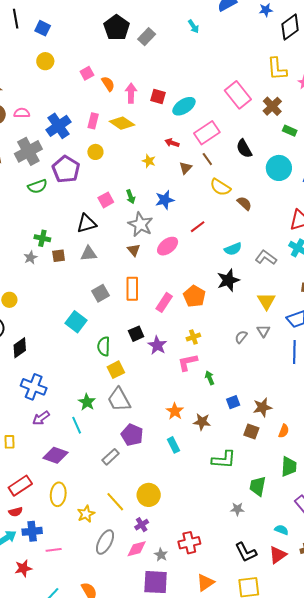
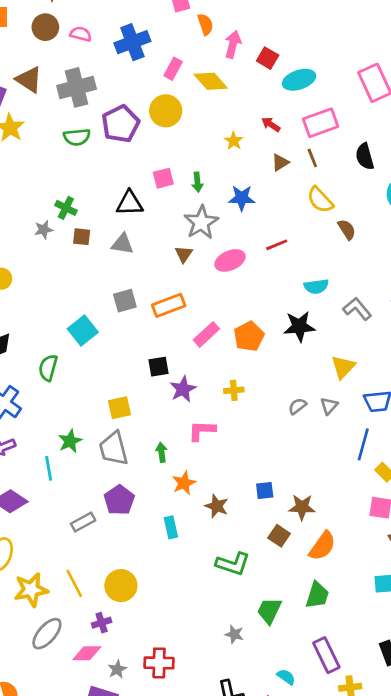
blue cross: (58, 126) -> (132, 42), moved
yellow circle: (95, 152) -> (166, 111), size x1.5
orange rectangle: (132, 289) -> (169, 305), turned 55
green semicircle: (104, 346) -> (48, 368), moved
pink L-shape: (188, 362) -> (202, 431), moved
green arrow: (210, 378) -> (161, 452), moved
orange semicircle: (284, 431) -> (322, 546), size x1.6
yellow star: (86, 514) -> (31, 590), size x1.4

